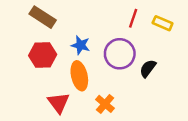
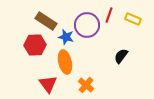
brown rectangle: (43, 17) -> (46, 21), moved
purple circle: (120, 54) -> (87, 25), moved

